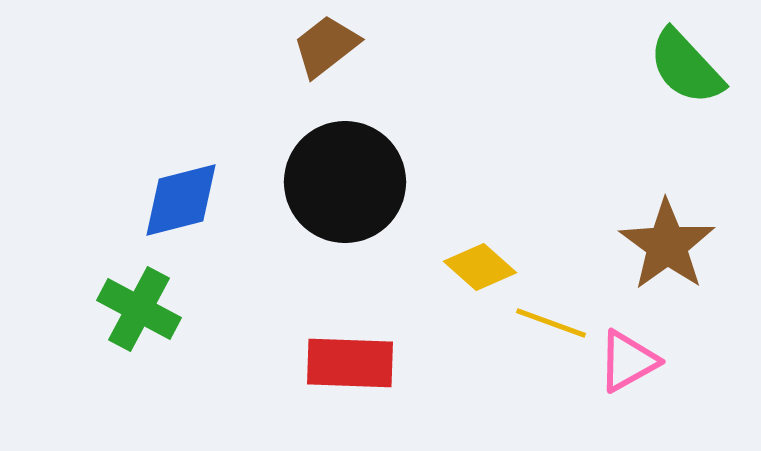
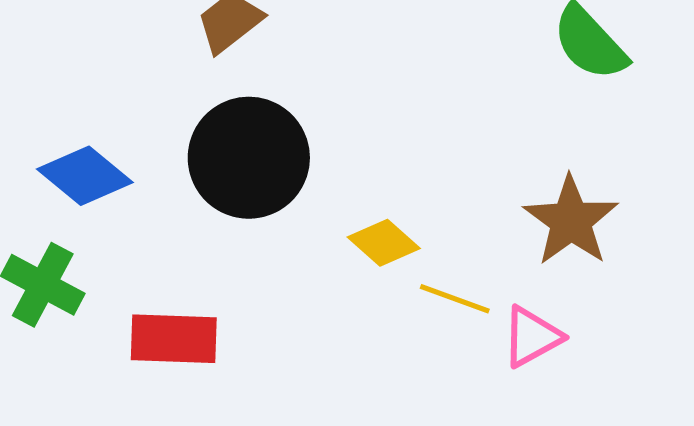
blue diamond: (181, 200) -> (85, 176), turned 54
red rectangle: (350, 363) -> (174, 339), moved

